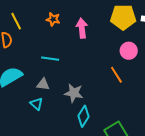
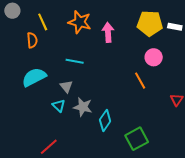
orange star: (53, 19) -> (80, 22), size x1.6
gray triangle: (43, 84) -> (66, 86), turned 40
gray star: (74, 93) -> (83, 107), moved

